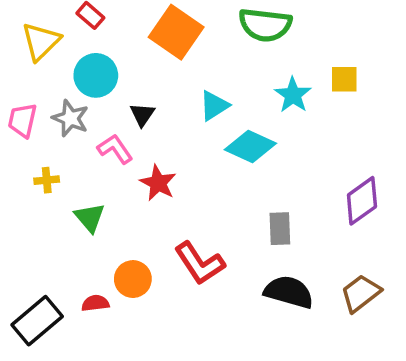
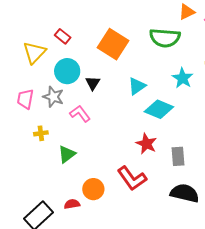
black triangle: (142, 115) -> (93, 83), moved
red star: (158, 183) -> (146, 144), moved
green triangle: (90, 218) -> (67, 154), turned 36

